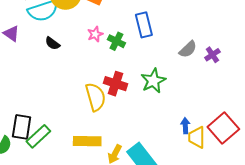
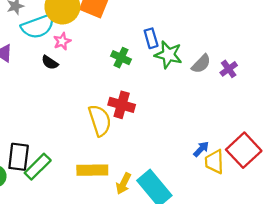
blue rectangle: (144, 25) -> (151, 38), size x0.7
pink star: (95, 34) -> (62, 41), moved
green star: (153, 81) -> (168, 55), moved, turned -30
blue arrow: (185, 126) -> (201, 149), turned 49

